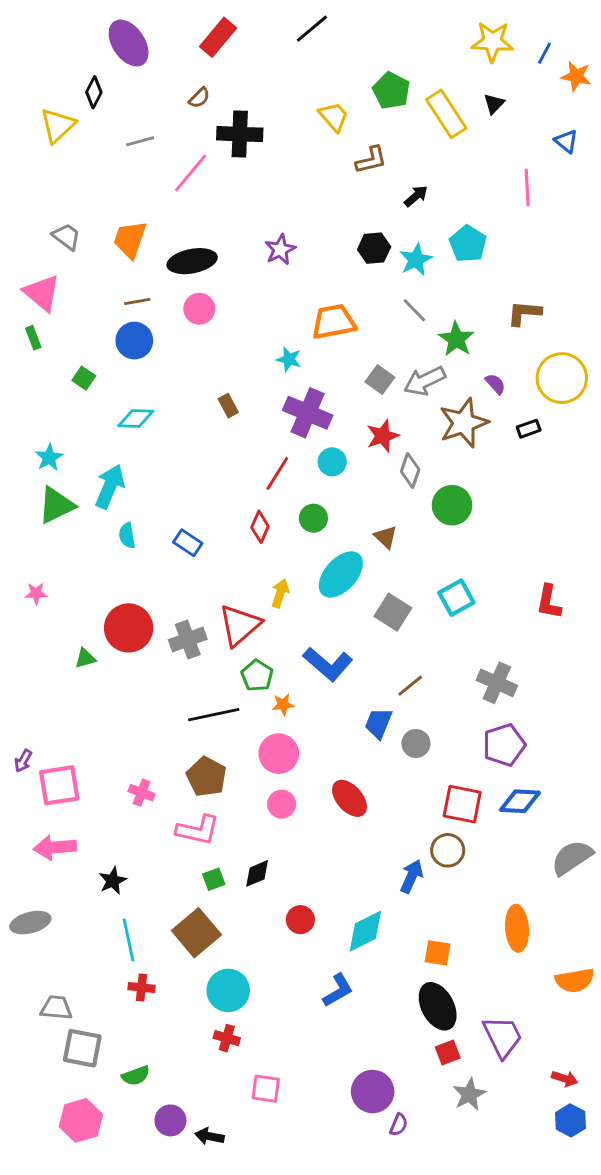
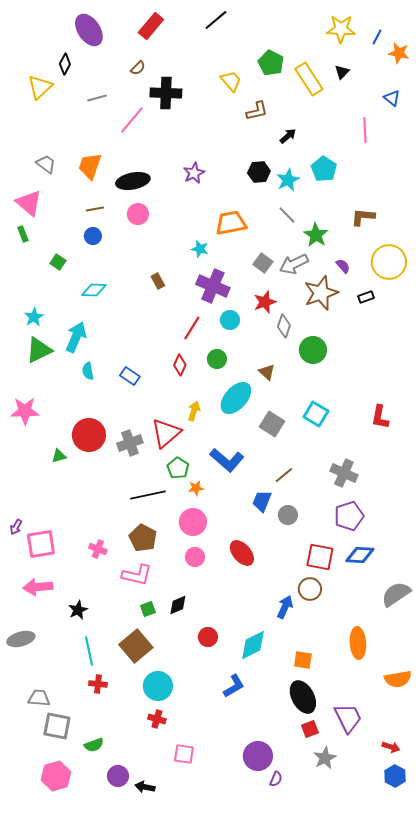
blue circle: (134, 341) -> (93, 236), size x0.7
pink star: (36, 593) -> (25, 411), size x1.8
cyan square: (456, 598) -> (316, 414), turned -30

